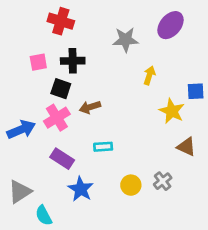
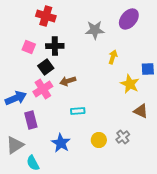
pink square: (38, 62) -> (29, 47), turned 32
black square: (61, 89) -> (46, 67), turned 35
purple rectangle: (62, 159) -> (31, 120), moved, turned 42

